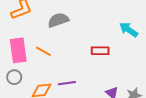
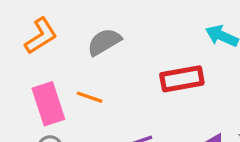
red rectangle: (100, 51) -> (182, 79), size x1.4

